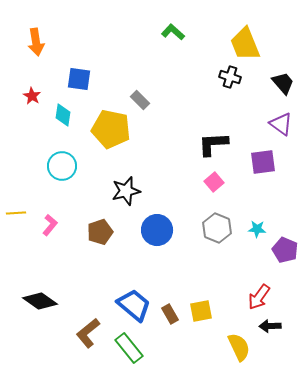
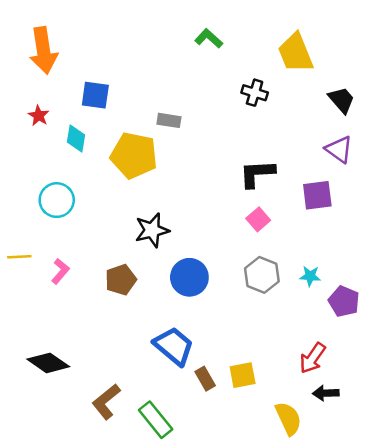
orange arrow: (36, 42) -> (43, 50), size x1.4
black cross: (230, 77) -> (255, 93), moved
gray rectangle: (140, 100) -> (169, 120), turned -36
cyan circle: (62, 166) -> (57, 200), moved
blue trapezoid: (134, 305) -> (174, 346), moved

